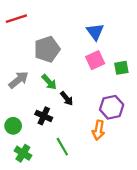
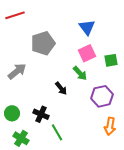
green arrow: (49, 82) -> (80, 73), moved
black cross: (44, 116) -> (41, 114), moved
orange arrow: (98, 130) -> (110, 126), moved

